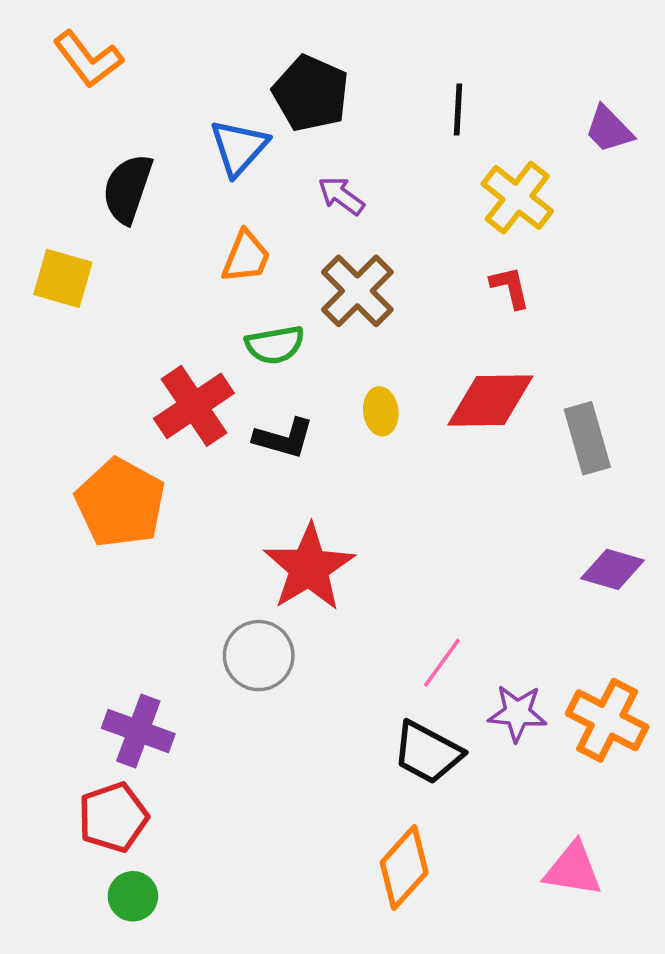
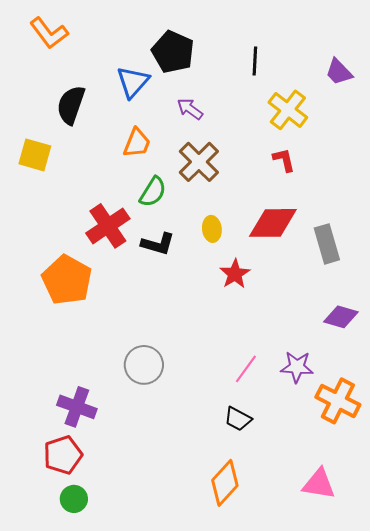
green semicircle: (275, 345) -> (153, 192), turned -48
red star: (309, 568) -> (235, 274), moved, size x0.6
purple star: (517, 713) -> (297, 367), moved
black trapezoid: (427, 753) -> (238, 419), size x0.7

